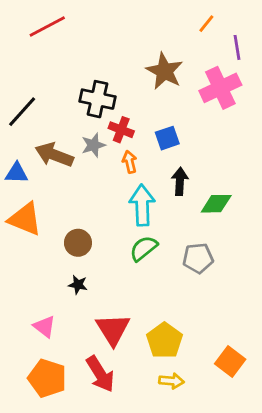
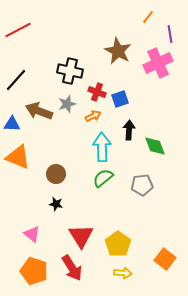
red line: (47, 26) -> (18, 30), moved
red cross: (121, 130) -> (97, 92), moved
orange arrow: (130, 162) -> (93, 116), turned 77
green diamond: (216, 204) -> (155, 146), turned 70

